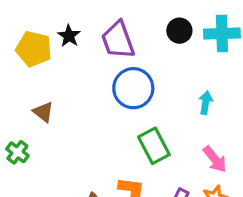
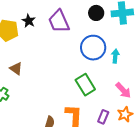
blue circle: (133, 88) -> (93, 48), moved

